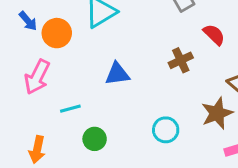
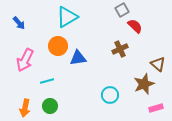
orange circle: (57, 33) -> (58, 46), moved
red semicircle: (214, 35) -> (135, 26), moved
green circle: (95, 139) -> (50, 106), moved

